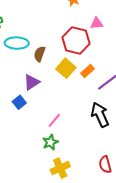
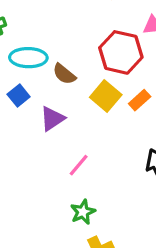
brown semicircle: (40, 54) -> (64, 74), turned -70
blue square: (19, 102) -> (19, 96), moved
pink line: (54, 120) -> (79, 165), moved

